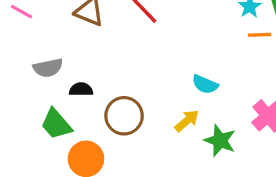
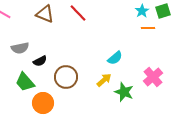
cyan semicircle: (205, 84) -> (115, 58), turned -63
black semicircle: (81, 89) -> (40, 61), turned 152

